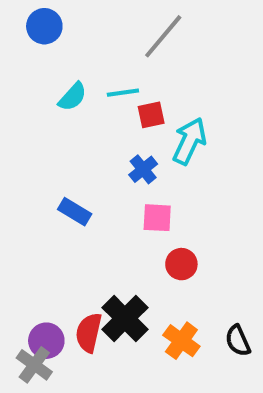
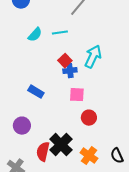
red square: (151, 115) -> (65, 61), moved, turned -32
blue cross: (143, 169) -> (70, 71), turned 32
purple circle: (46, 341) -> (22, 126), moved

